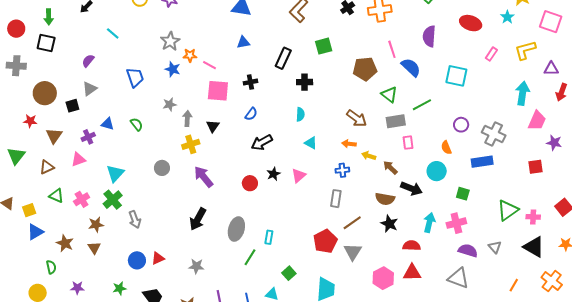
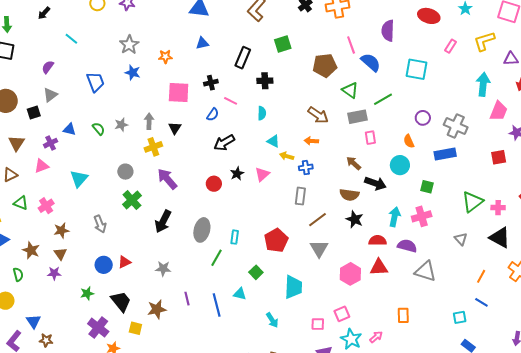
orange star: (190, 55) -> (165, 57), moved
pink line: (209, 65) -> (231, 101), moved
gray star: (170, 104) -> (121, 125), moved
yellow arrow: (369, 156) -> (287, 156), moved
green cross: (113, 200) -> (132, 200), moved
red pentagon: (325, 241) -> (276, 240), moved
purple semicircle: (468, 251) -> (407, 246), moved
purple star: (77, 288) -> (54, 273), moved

